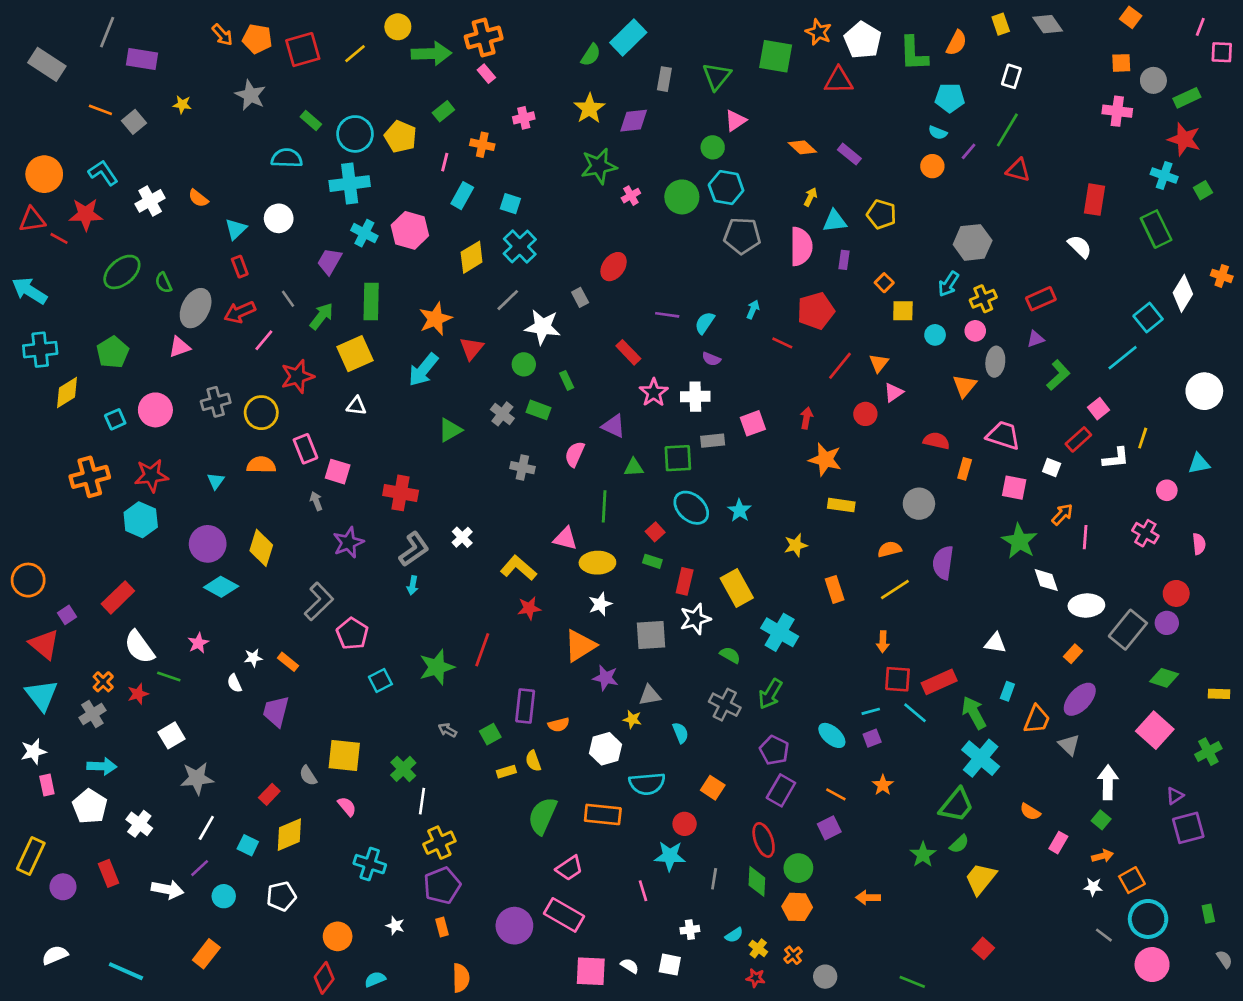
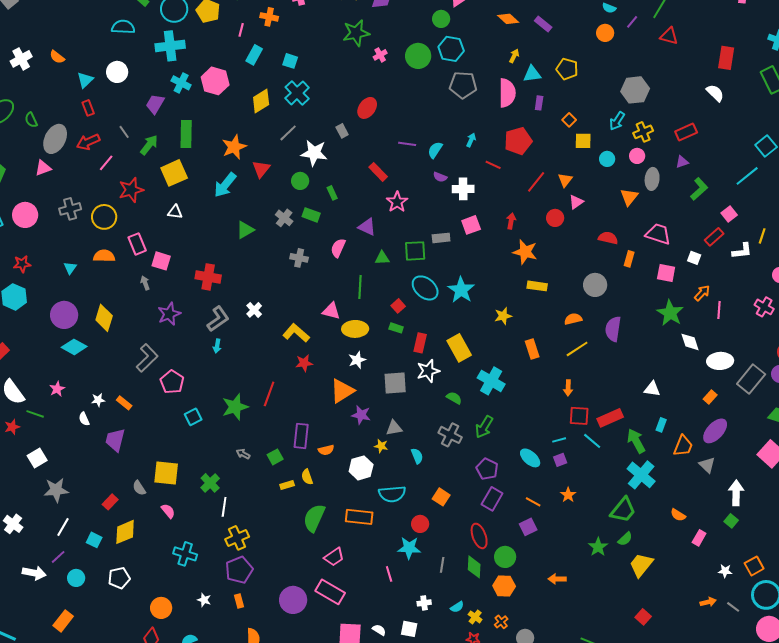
white cross: (695, 397) -> (463, 189), moved
red star: (151, 476) -> (22, 264), size x0.7
cyan star: (739, 510) -> (461, 290), size x1.5
orange arrow: (1102, 856) -> (708, 602), moved

